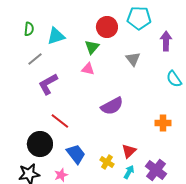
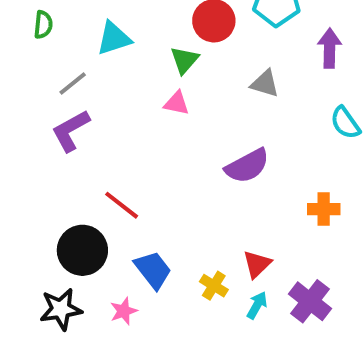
green semicircle: (29, 29) -> (43, 25), moved
gray triangle: (133, 59) -> (265, 84), turned -35
purple L-shape: (48, 84) -> (71, 131), moved
purple semicircle: (112, 106) -> (247, 166), moved

